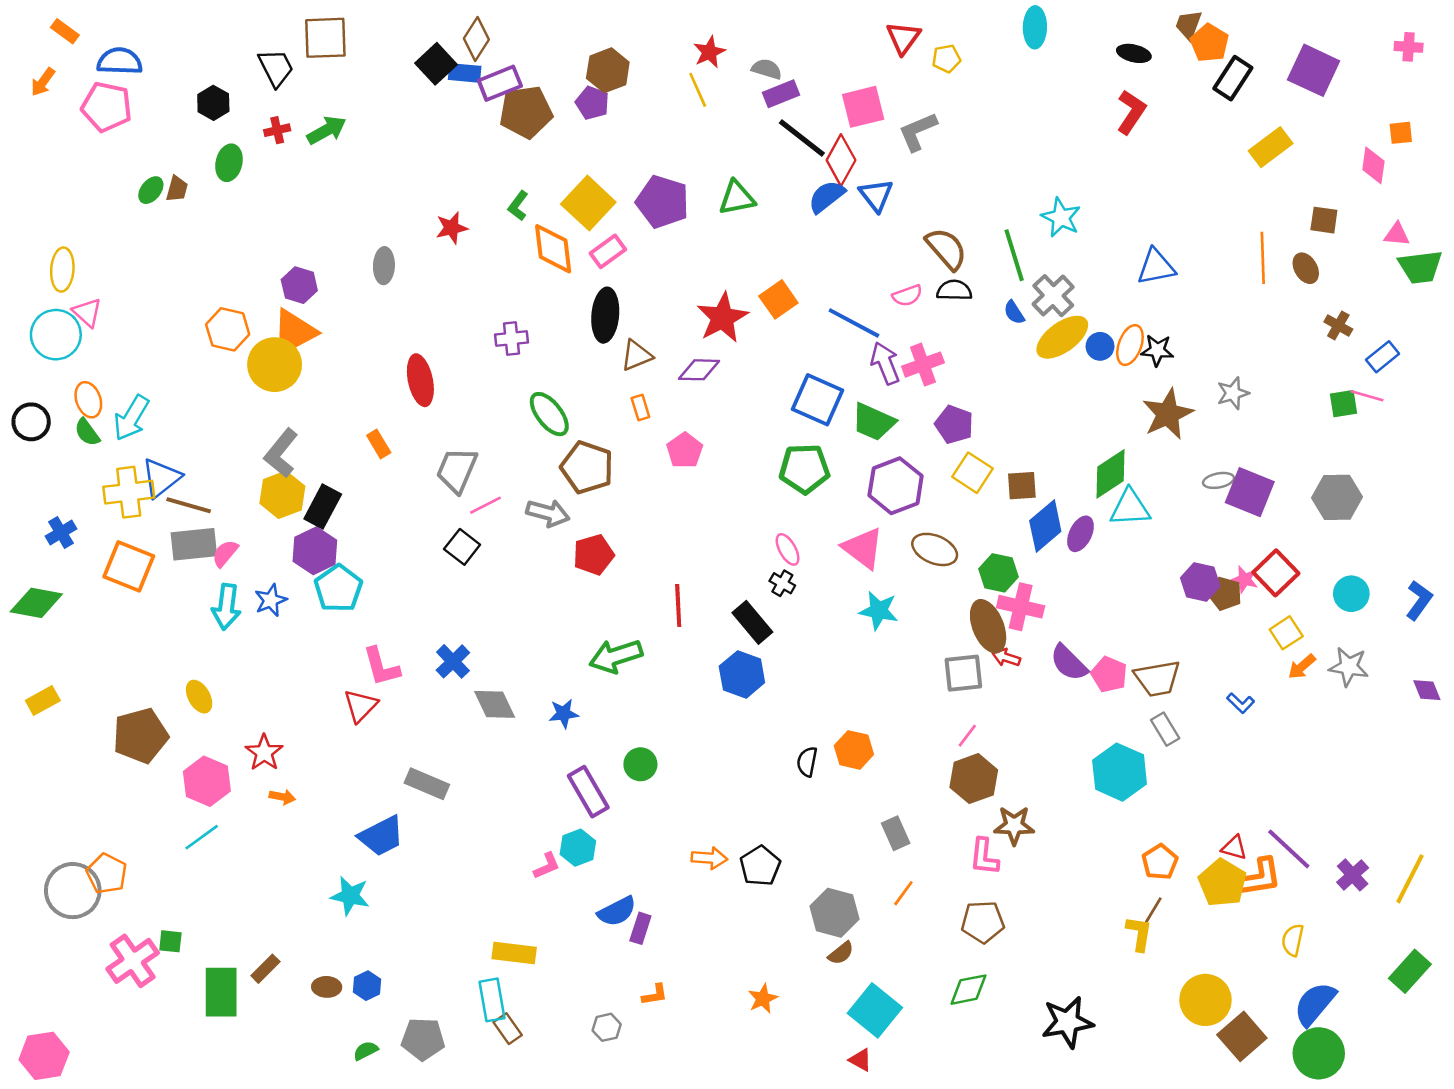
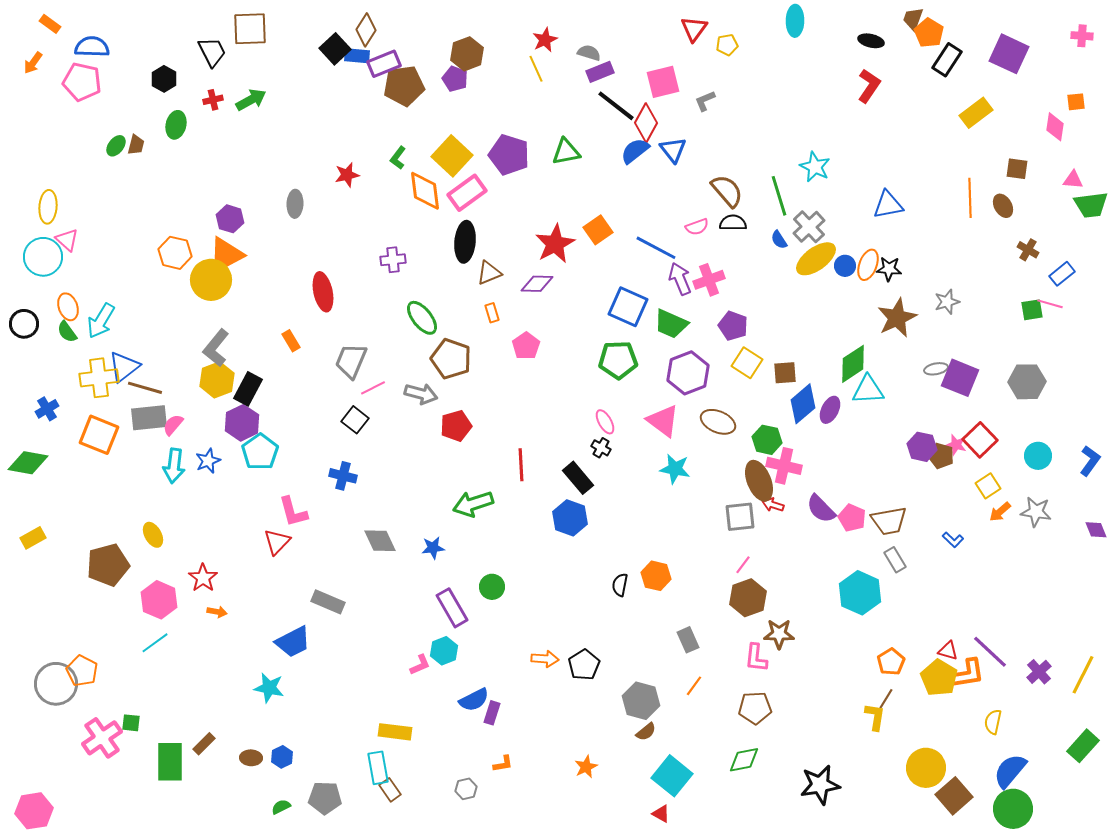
gray L-shape: (918, 132) -> (705, 101), size x0.7
pink rectangle: (608, 251) -> (467, 193), size x1.4
blue cross: (453, 661) -> (343, 476), moved, turned -32

